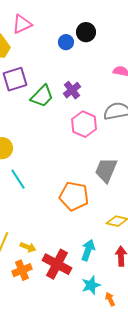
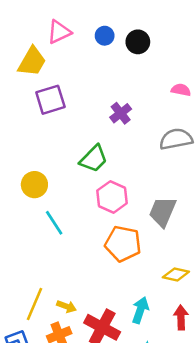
blue circle: (66, 42) -> (105, 36), moved
green trapezoid: (42, 96) -> (94, 159), moved
pink hexagon: (84, 124) -> (112, 197), moved

